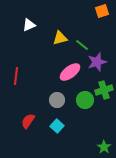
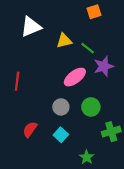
orange square: (102, 11) -> (94, 12), moved
white triangle: (29, 25) -> (31, 27), size x1.5
green cross: (104, 90) -> (111, 132), moved
green star: (104, 147) -> (87, 157), moved

